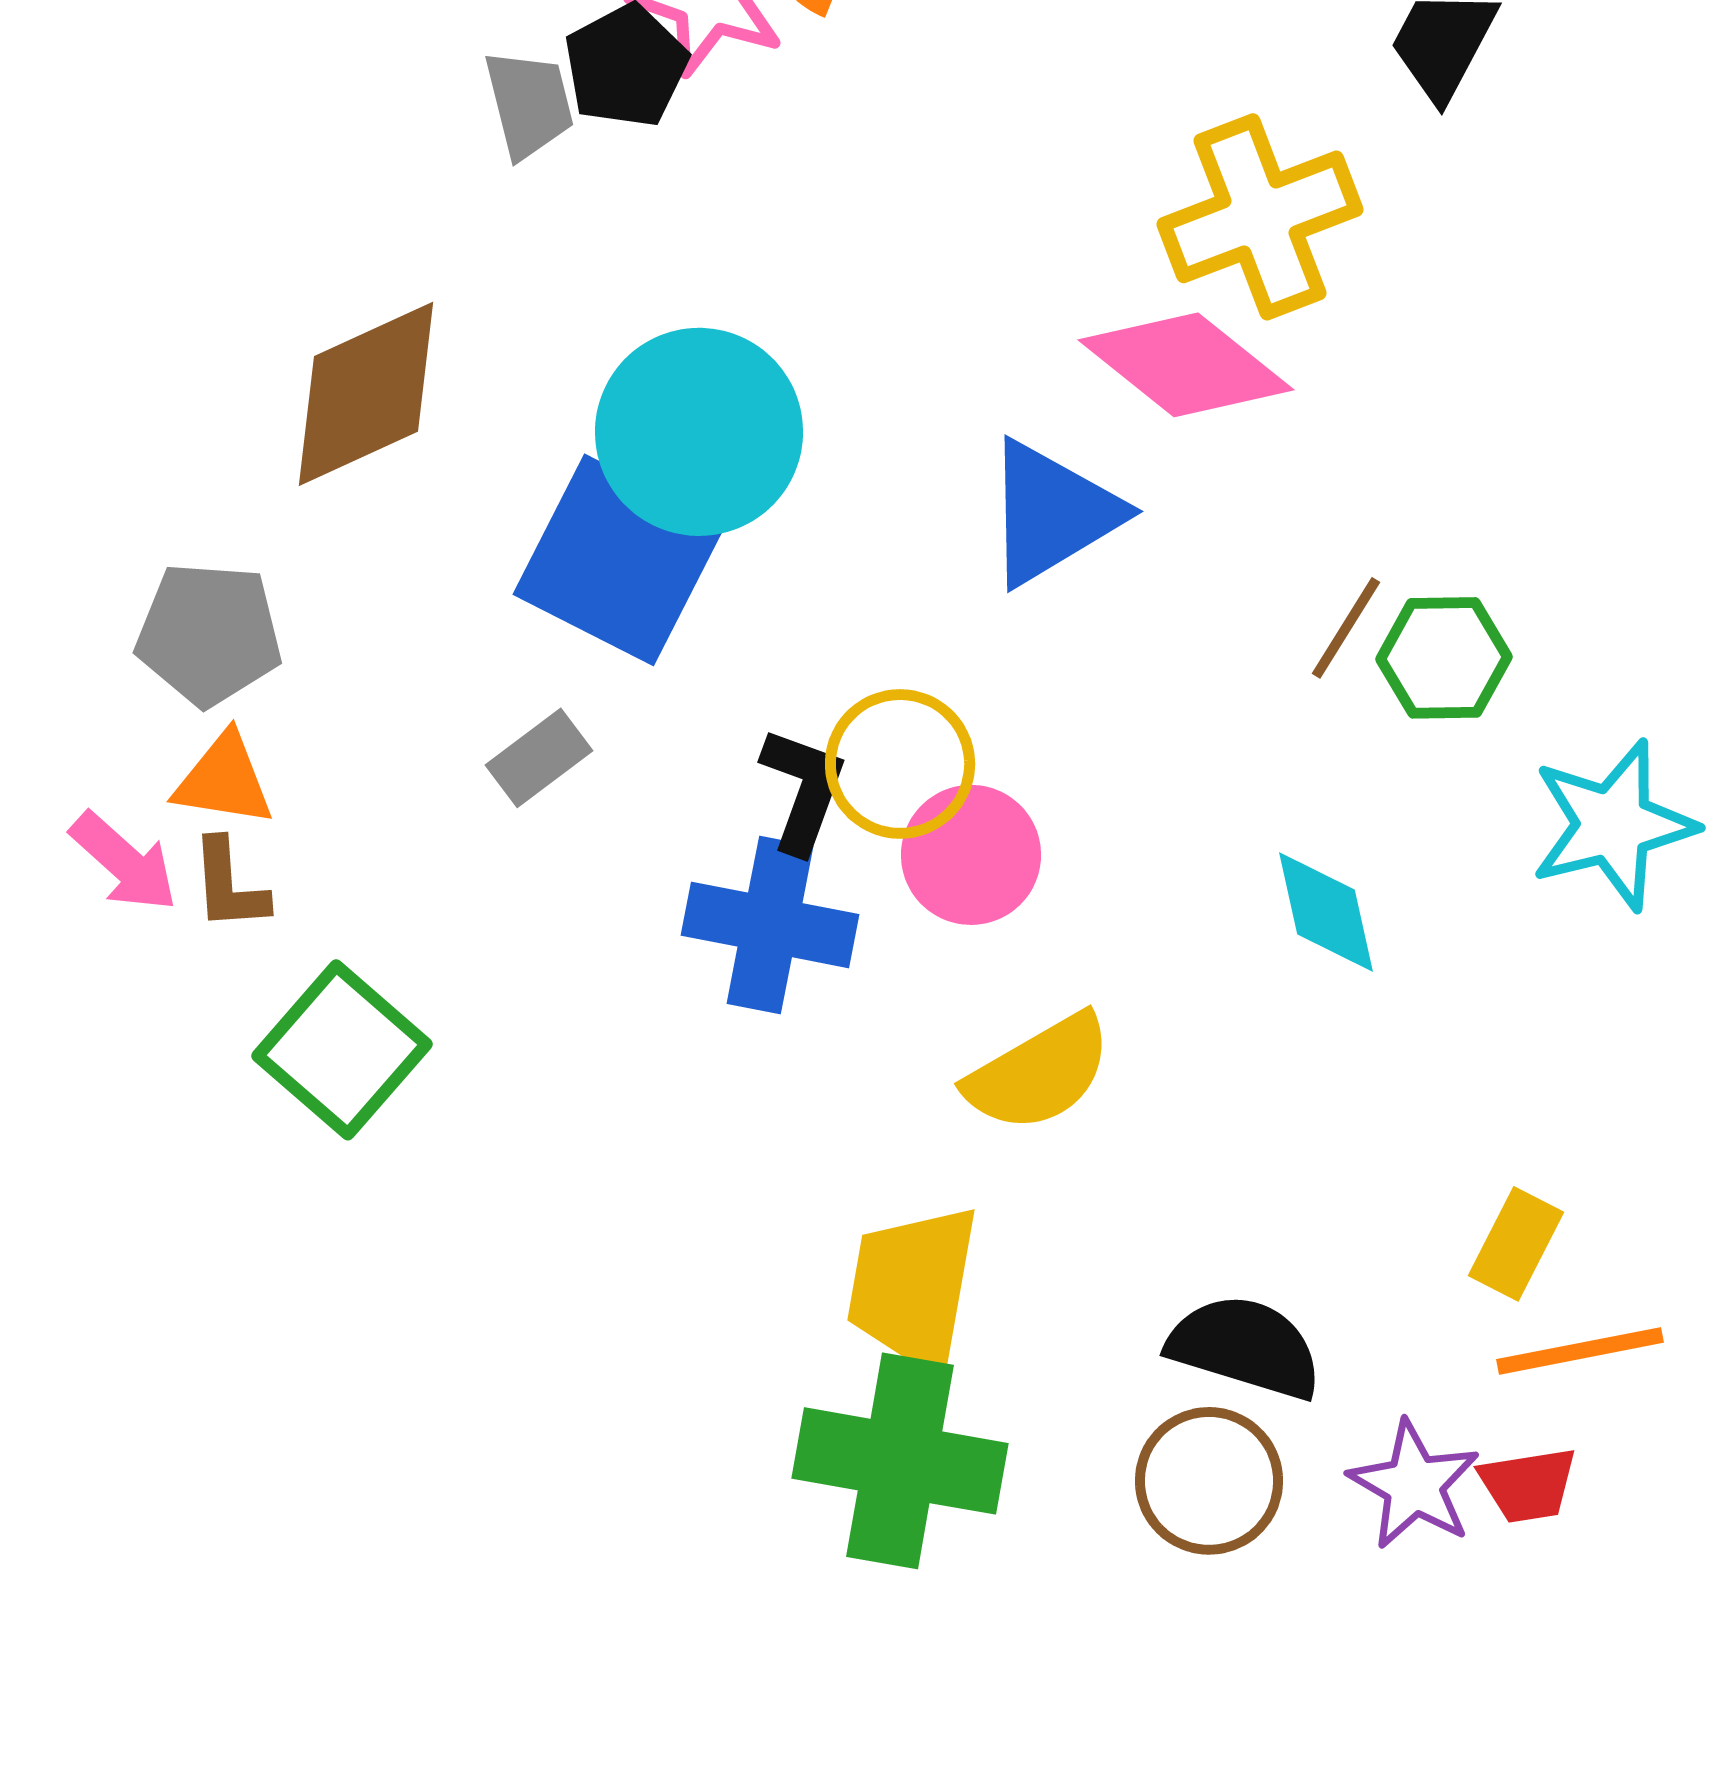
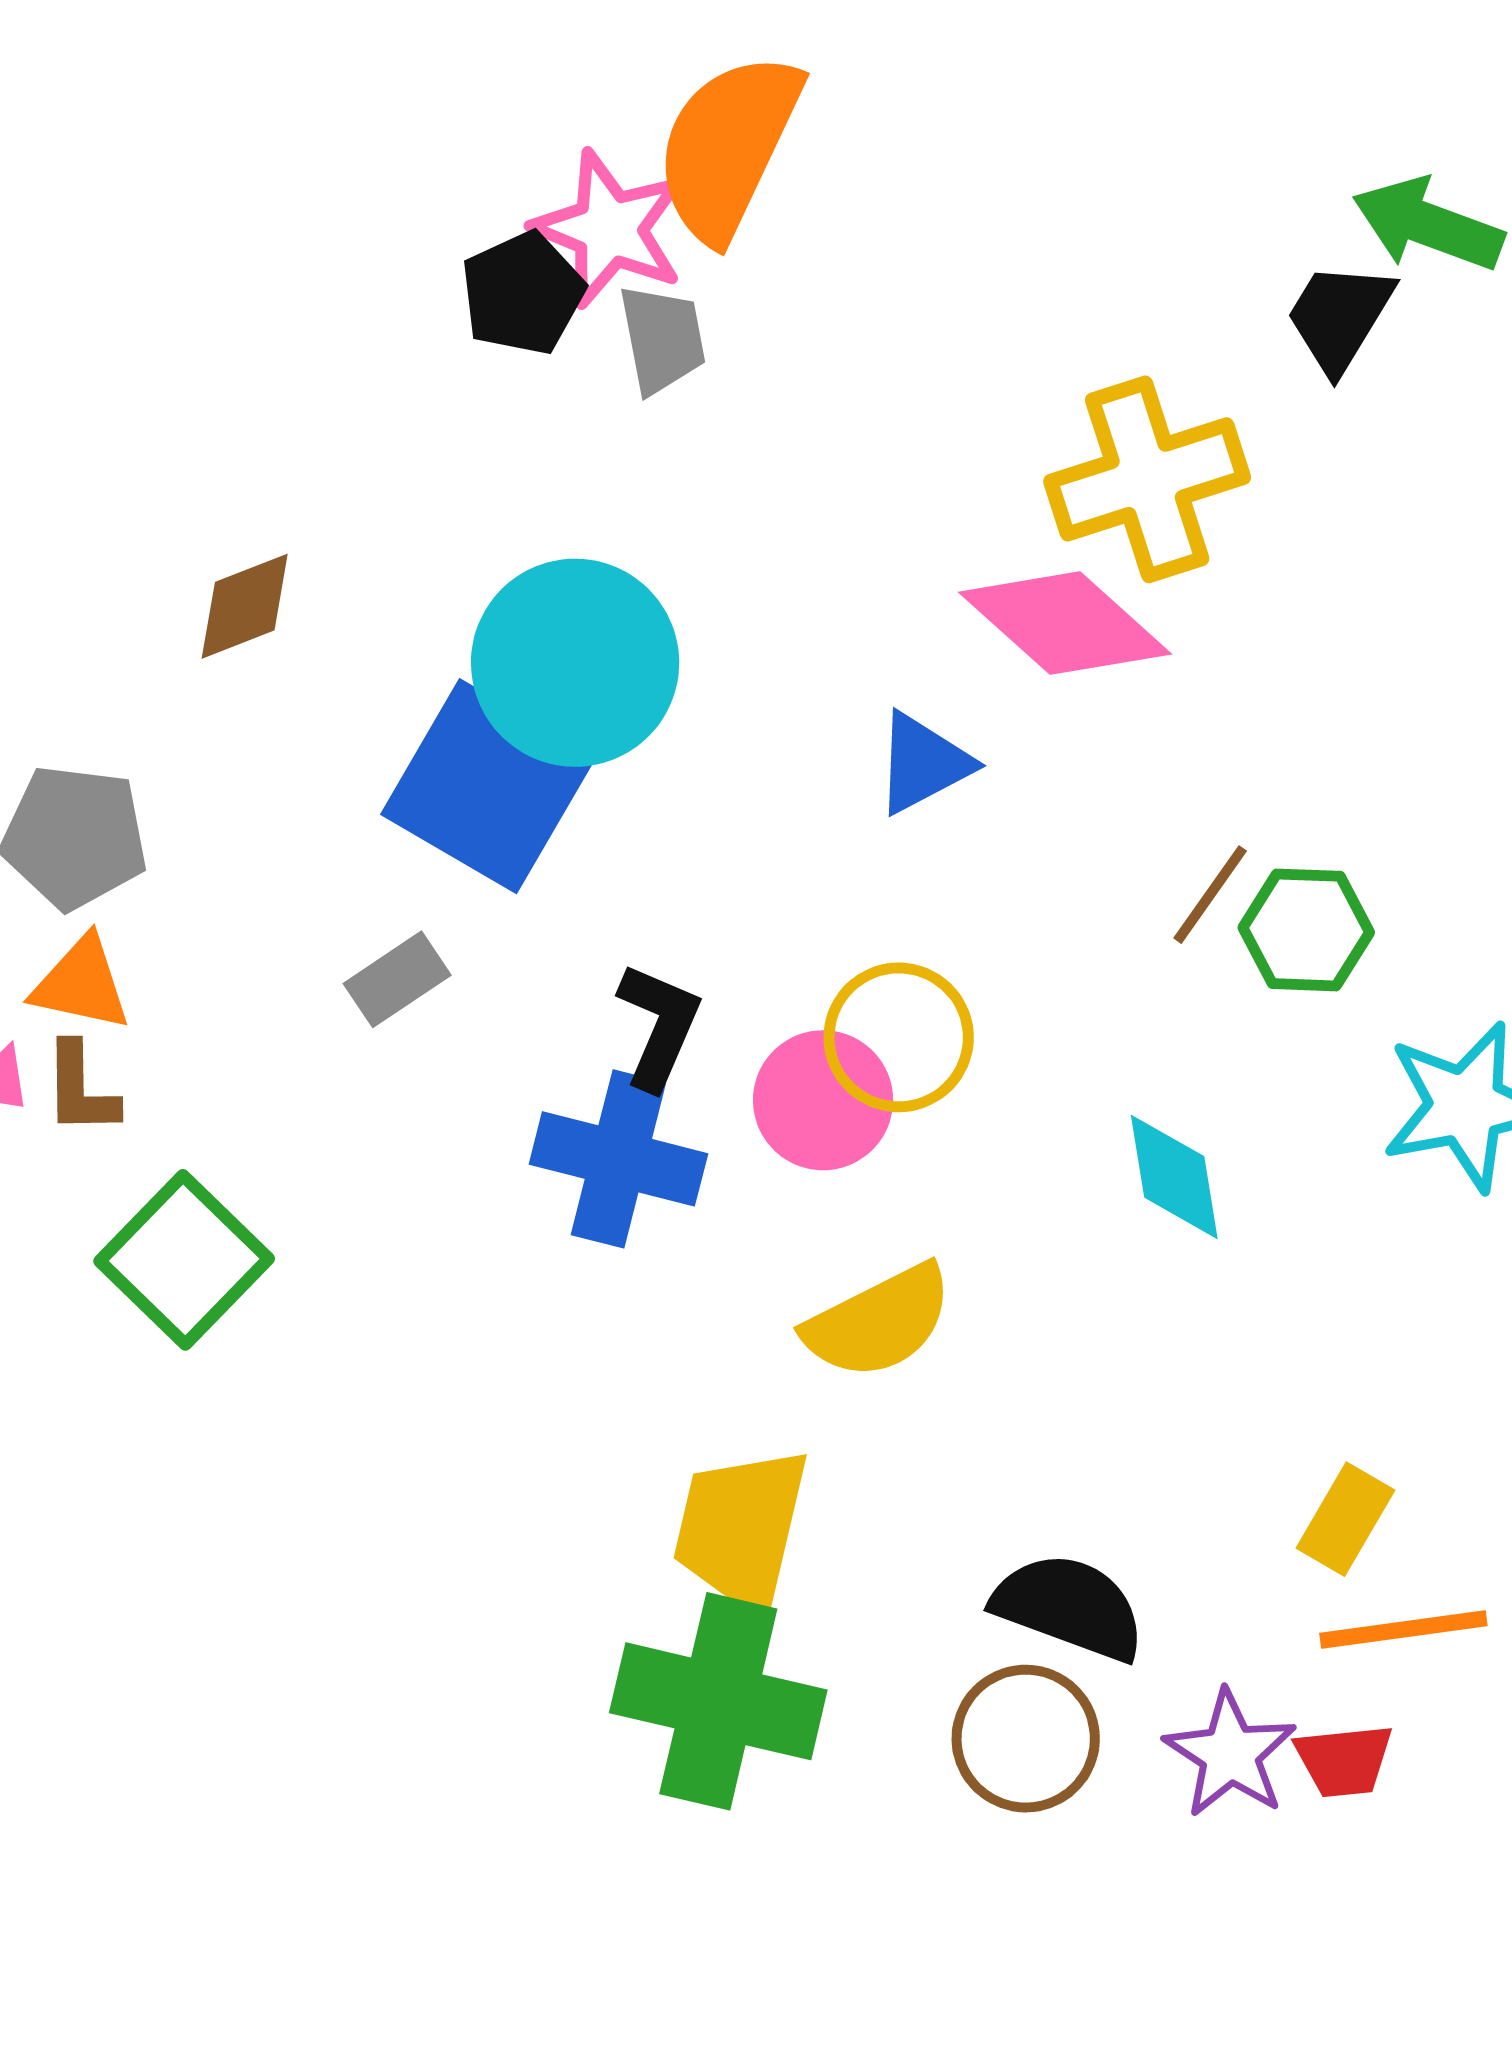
gray trapezoid: (529, 104) -> (662, 339), moved
brown diamond: (366, 394) -> (245, 606), size x0.6
blue triangle: (1052, 513) -> (923, 763), size x0.7
yellow circle: (900, 764) -> (899, 1037), moved

